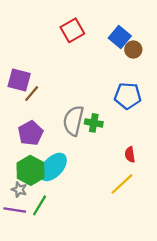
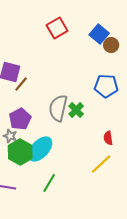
green cross: (94, 123) -> (76, 110), turned 35
gray star: (19, 190) -> (10, 136), moved
green line: (40, 205) -> (49, 183), moved

